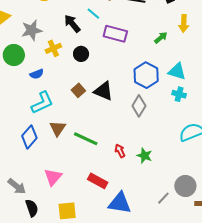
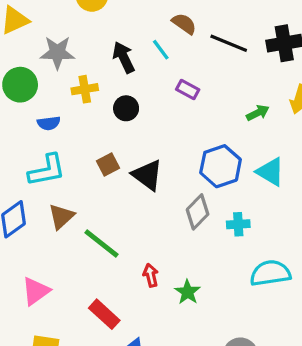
purple rectangle: (115, 34) -> (188, 90), size x0.6
cyan cross: (179, 94) -> (238, 224), moved, turned -32

